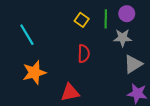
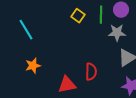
red semicircle: (84, 54) -> (91, 72), moved
orange star: (34, 72) -> (33, 66), size x0.7

